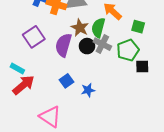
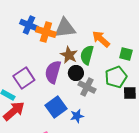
purple square: (34, 37) -> (24, 78), moved
gray cross: (102, 44) -> (87, 87), moved
blue square: (67, 81) -> (56, 107), size x1.5

